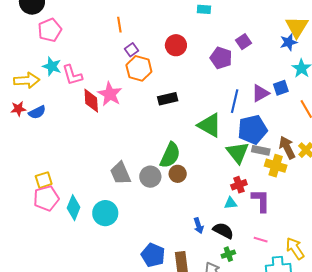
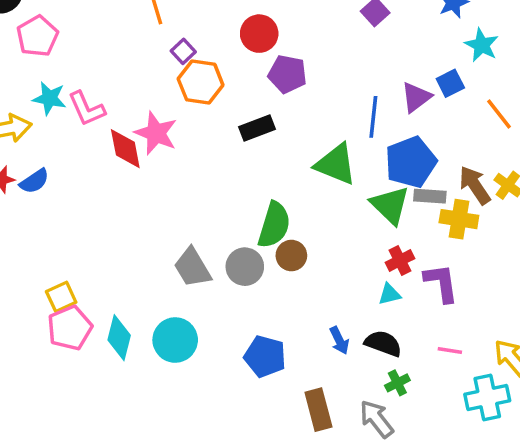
purple pentagon: (221, 58) -> (287, 74), moved
blue pentagon: (153, 255) -> (265, 356), moved

